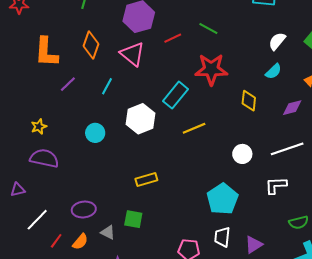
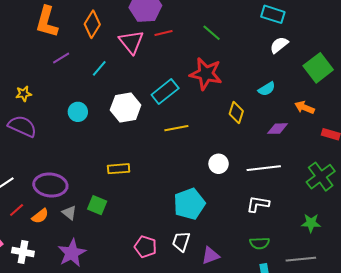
red line: (173, 38) -> (163, 33), moved
white semicircle: (277, 41) -> (279, 45), moved
white L-shape: (276, 185) -> (258, 204), moved
purple ellipse: (84, 210) -> (50, 185), size x1.4

